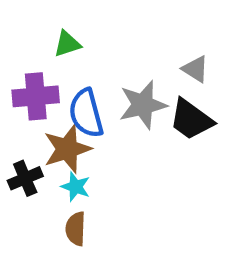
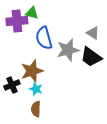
green triangle: (67, 44) -> (32, 13), moved, turned 32
purple cross: (36, 96) -> (17, 21), moved
blue semicircle: (86, 113) -> (44, 38), moved

